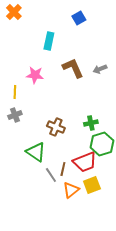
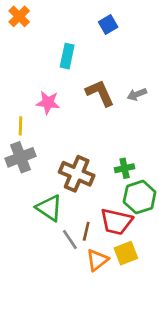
gray cross: (15, 115) -> (21, 157), size x1.5
brown cross: (56, 127) -> (77, 174), size x1.4
red trapezoid: (85, 162) -> (116, 222), turned 35

